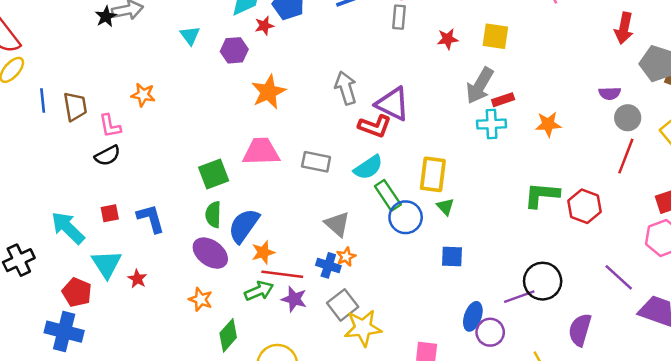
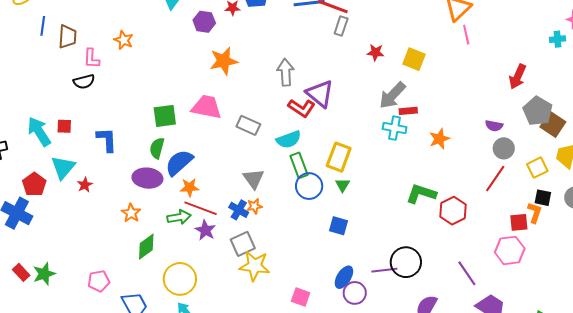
orange star: (548, 124) -> (439, 139), turned -30
red square: (110, 213) -> (64, 126), moved
purple ellipse: (210, 253) -> (147, 178), turned -44

